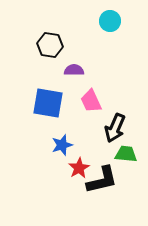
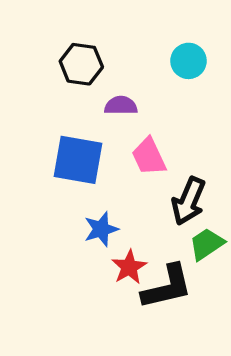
cyan circle: (110, 21) -> (188, 61), moved
green trapezoid: (126, 154) -> (207, 244), turned -40

